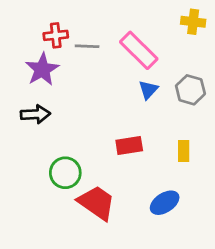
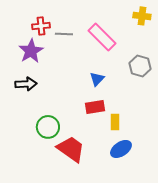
blue triangle: (148, 90) -> (97, 79), moved
yellow rectangle: (184, 151) -> (115, 122), moved

